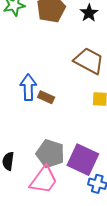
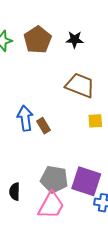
black star: (89, 13) -> (75, 40), turned -30
brown rectangle: (46, 97) -> (43, 126), turned 42

